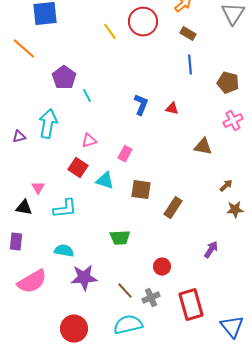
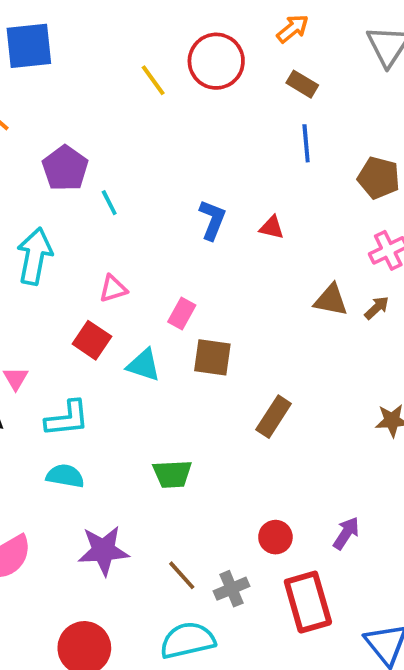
brown arrow: (226, 186) -> (377, 308), moved
brown square: (141, 190) -> (212, 357), moved
purple arrow: (211, 250) -> (346, 533), moved
cyan semicircle: (64, 251) -> (65, 476), moved
red circle: (162, 267) -> (275, 537), moved

